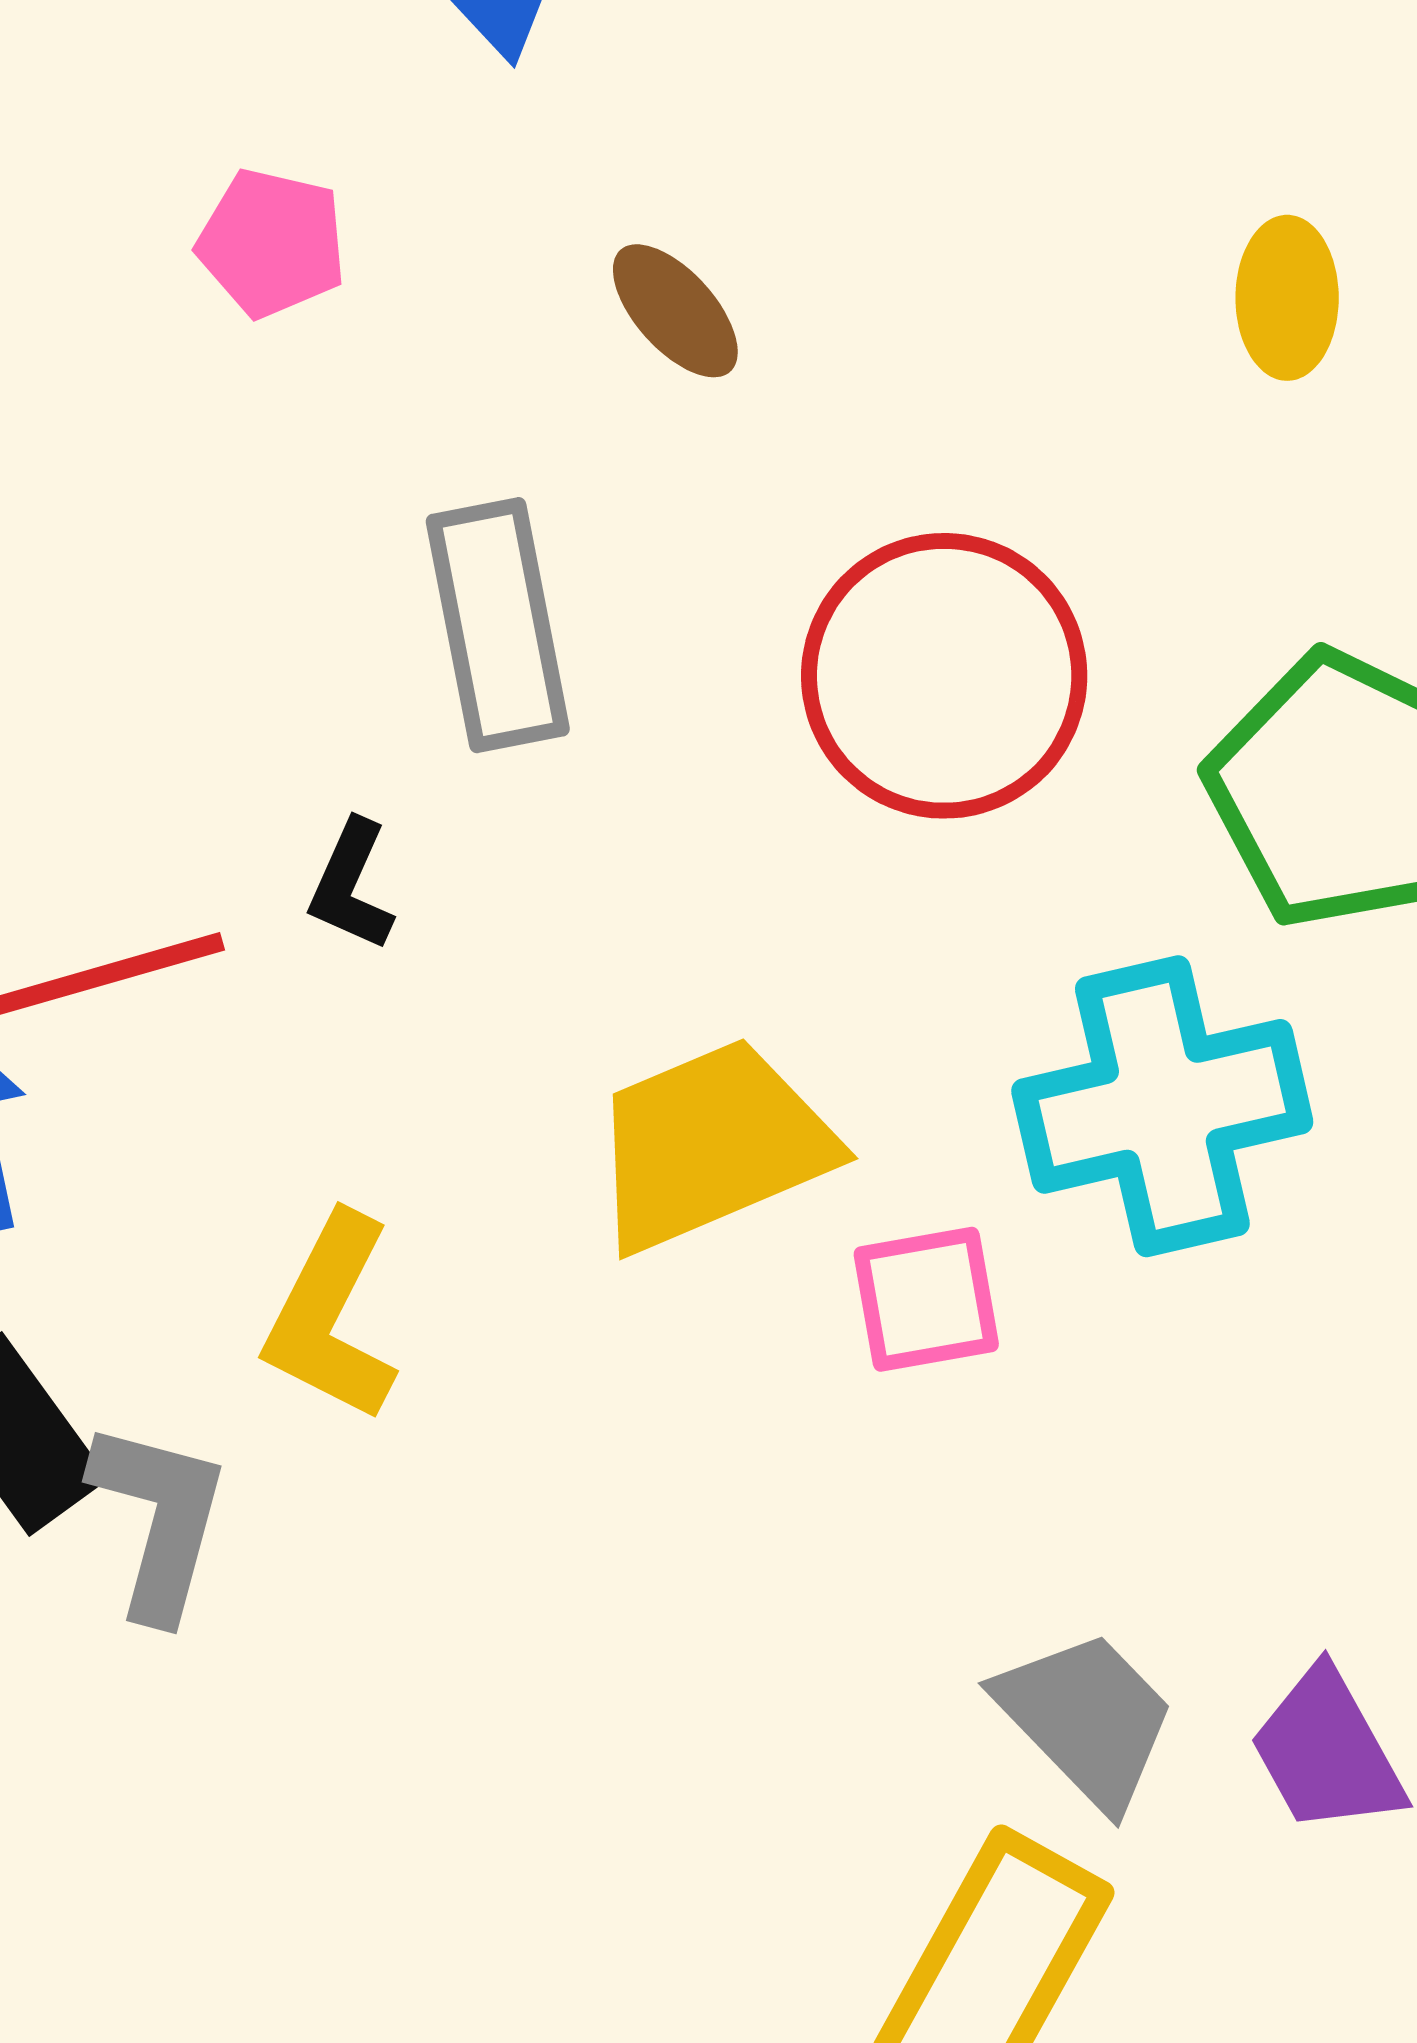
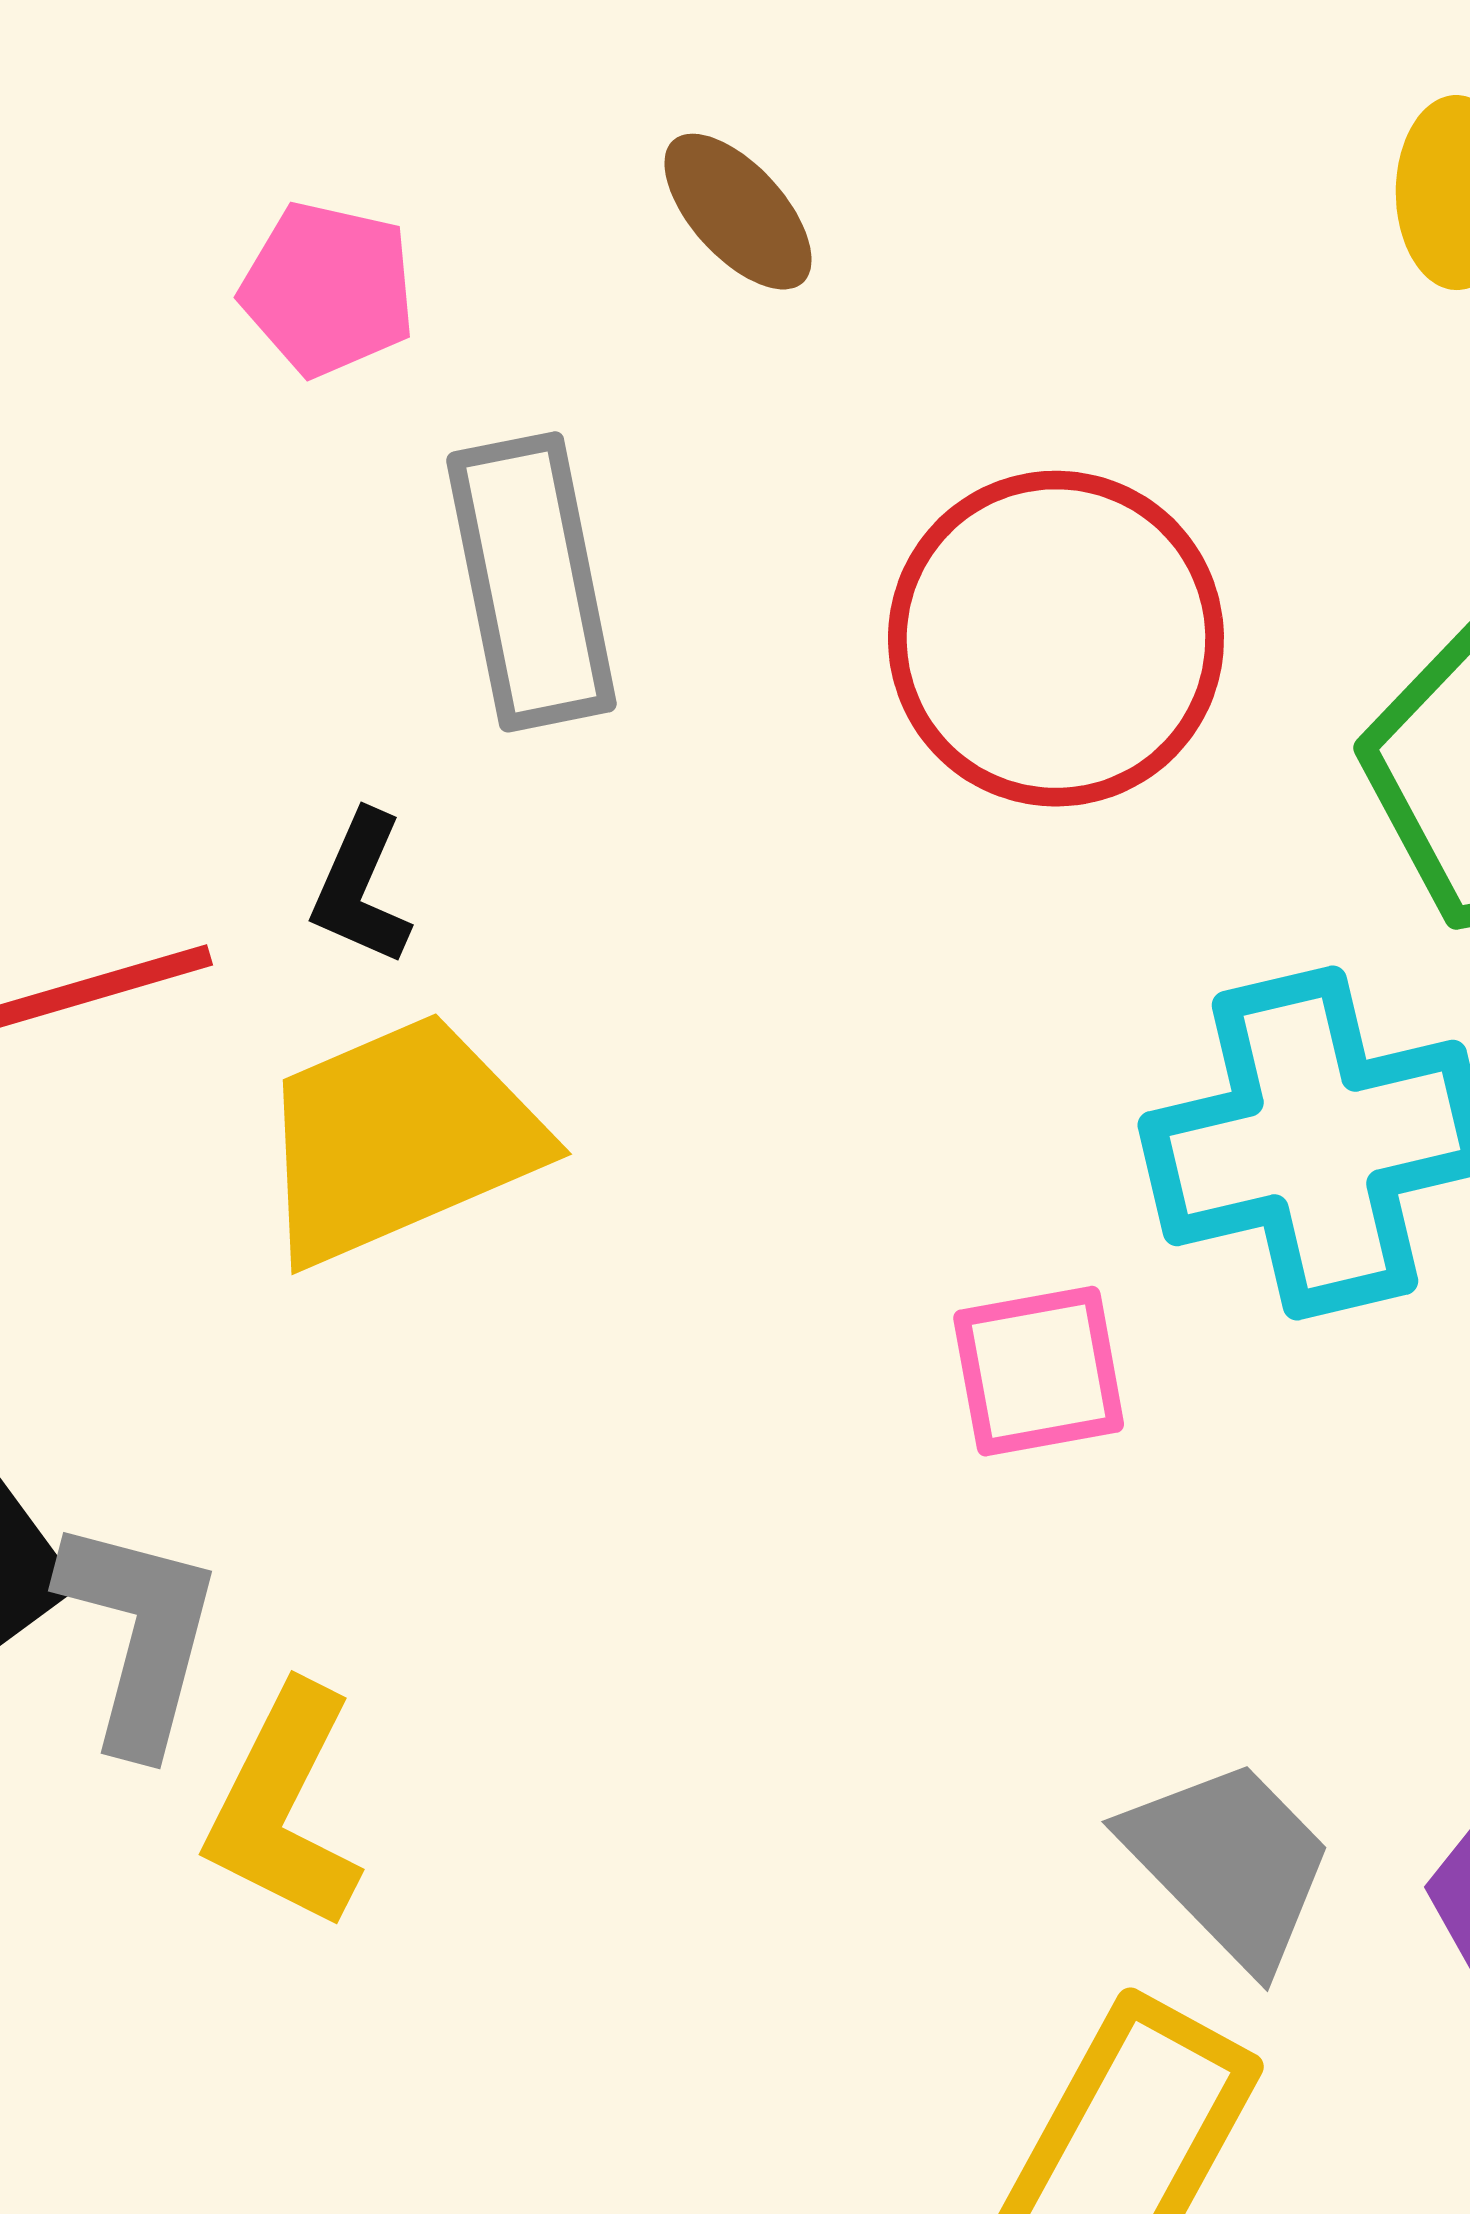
pink pentagon: (272, 243) -> (328, 289), moved
yellow trapezoid: (712, 1145) -> (399, 1139), moved
yellow L-shape: (331, 1318) -> (284, 1807), moved

